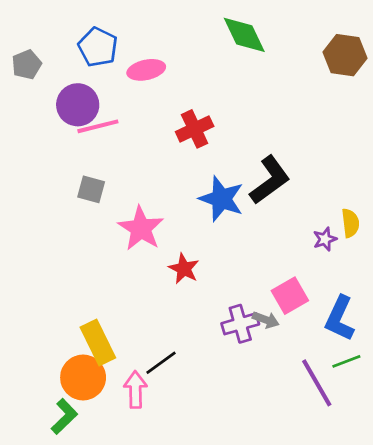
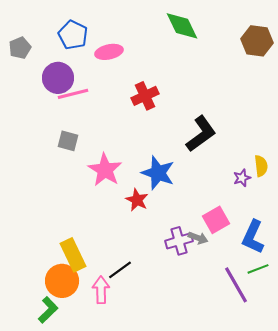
blue star: (221, 199) -> (158, 173), moved

